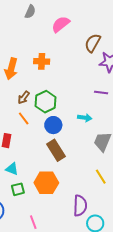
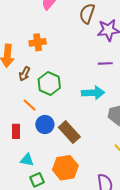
brown arrow: (24, 97) -> (25, 74), moved
cyan arrow: (85, 118) -> (93, 93), size x1.5
blue circle: (53, 125) -> (45, 125), moved

